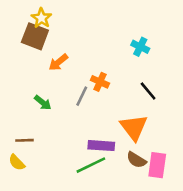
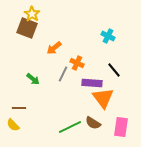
orange arrow: (58, 62) -> (54, 48), moved
purple rectangle: (101, 146) -> (92, 83), moved
brown semicircle: (136, 160) -> (93, 123), moved

